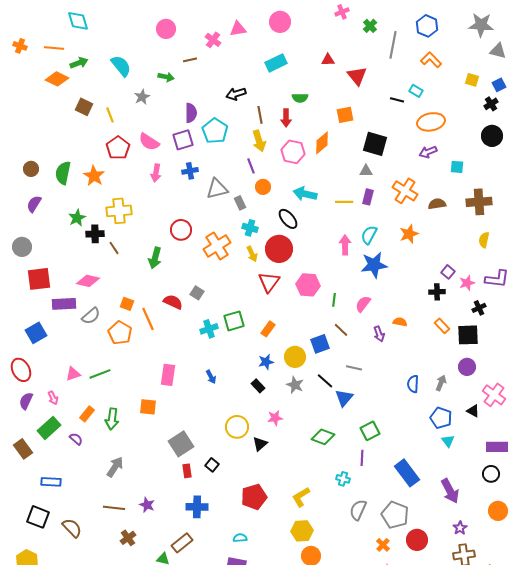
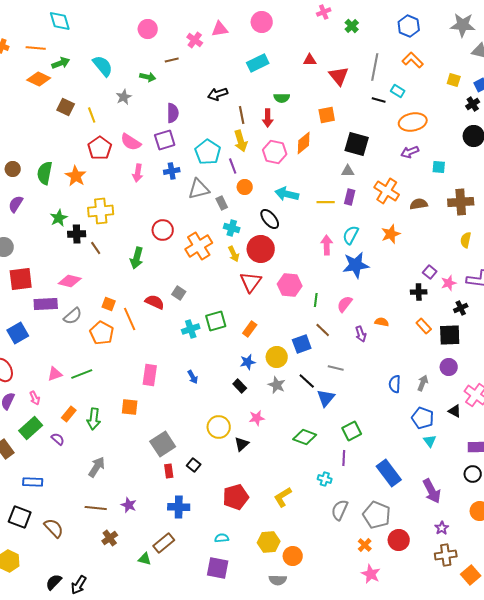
gray line: (393, 45) -> (375, 67), moved
cyan pentagon: (215, 131) -> (208, 152), moved
yellow hexagon: (302, 531) -> (269, 542), moved

